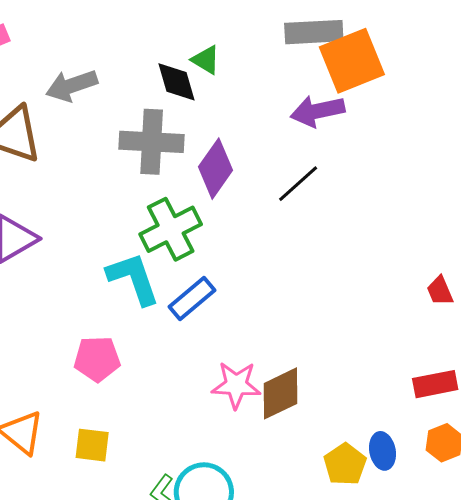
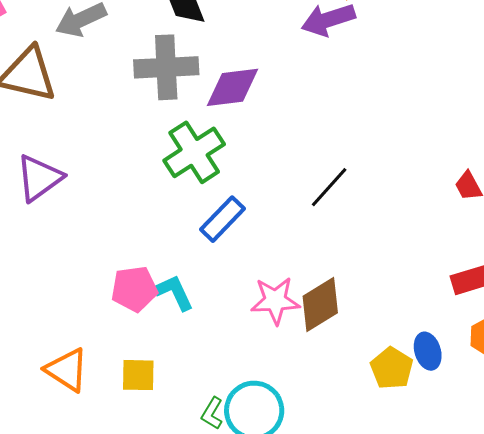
purple diamond: (216, 169) -> (233, 87), turned 54
black line: (298, 184) -> (329, 187), moved
cyan L-shape: (133, 279) -> (174, 292), moved, size x0.7

